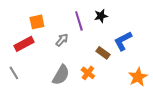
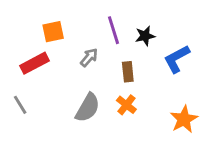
black star: (101, 16) -> (145, 36), moved
brown rectangle: (103, 53) -> (128, 72), moved, turned 48
orange star: (138, 77) -> (184, 119), moved

